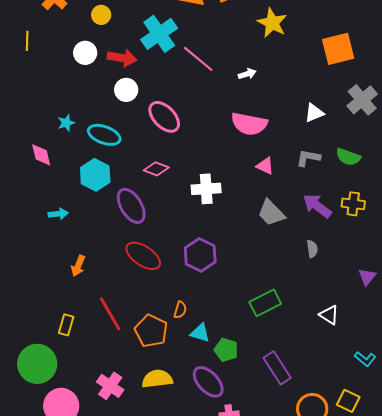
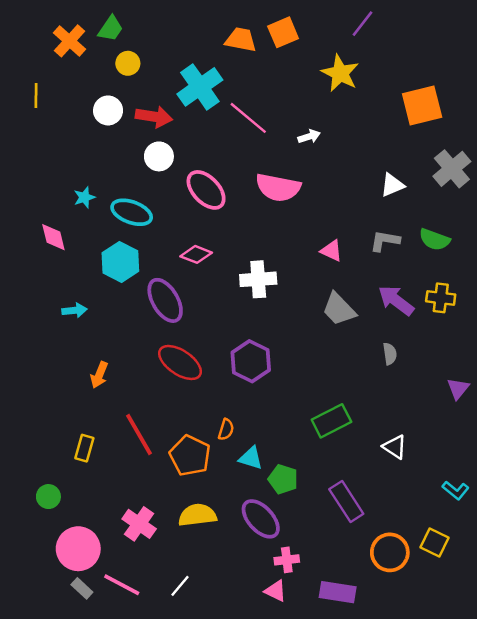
pink semicircle: (249, 124) -> (278, 187), moved
white triangle: (329, 315) -> (395, 447), moved
green circle: (37, 364) -> (48, 497), size x0.5

